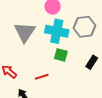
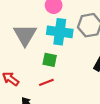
green square: (61, 55) -> (50, 60), moved

